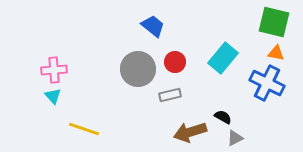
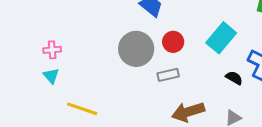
pink cross: (54, 70) -> (52, 50), size x0.7
black semicircle: (223, 117) -> (234, 78), moved

